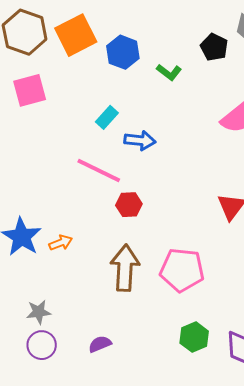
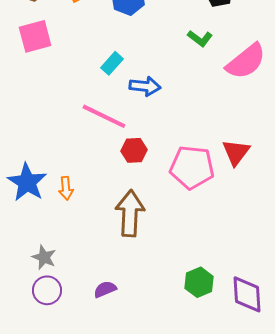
green L-shape: (169, 72) -> (200, 38), moved
orange arrow: (61, 243) -> (66, 188), turned 105
pink pentagon: (182, 270) -> (192, 167), moved
gray star: (39, 312) -> (44, 257), turned 30

